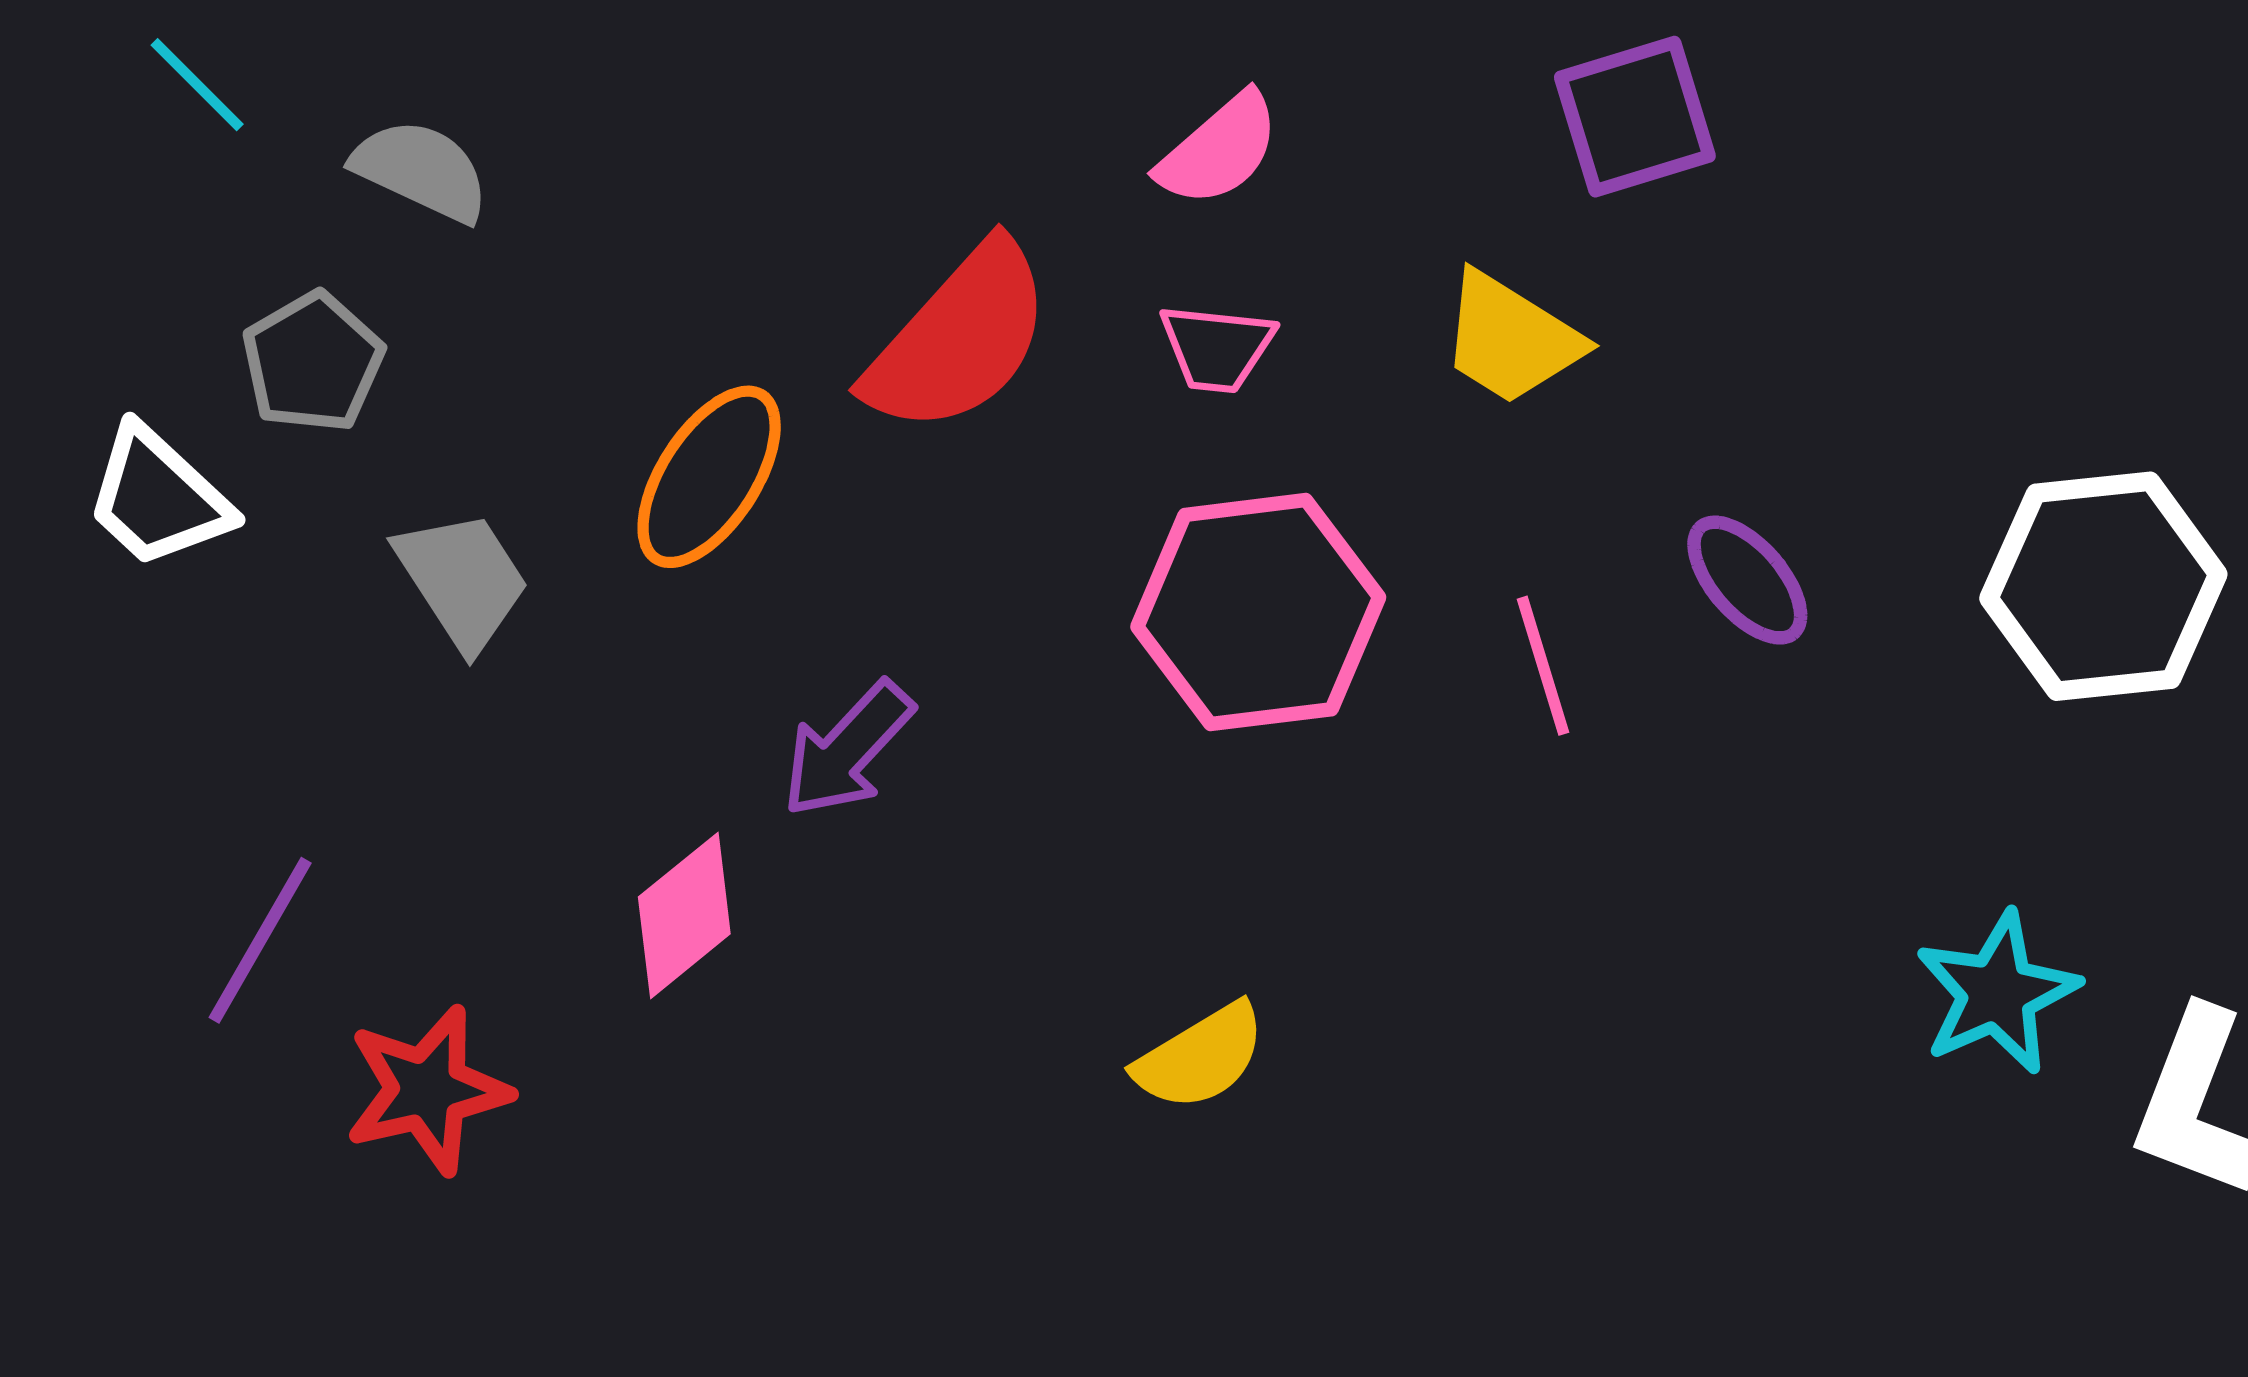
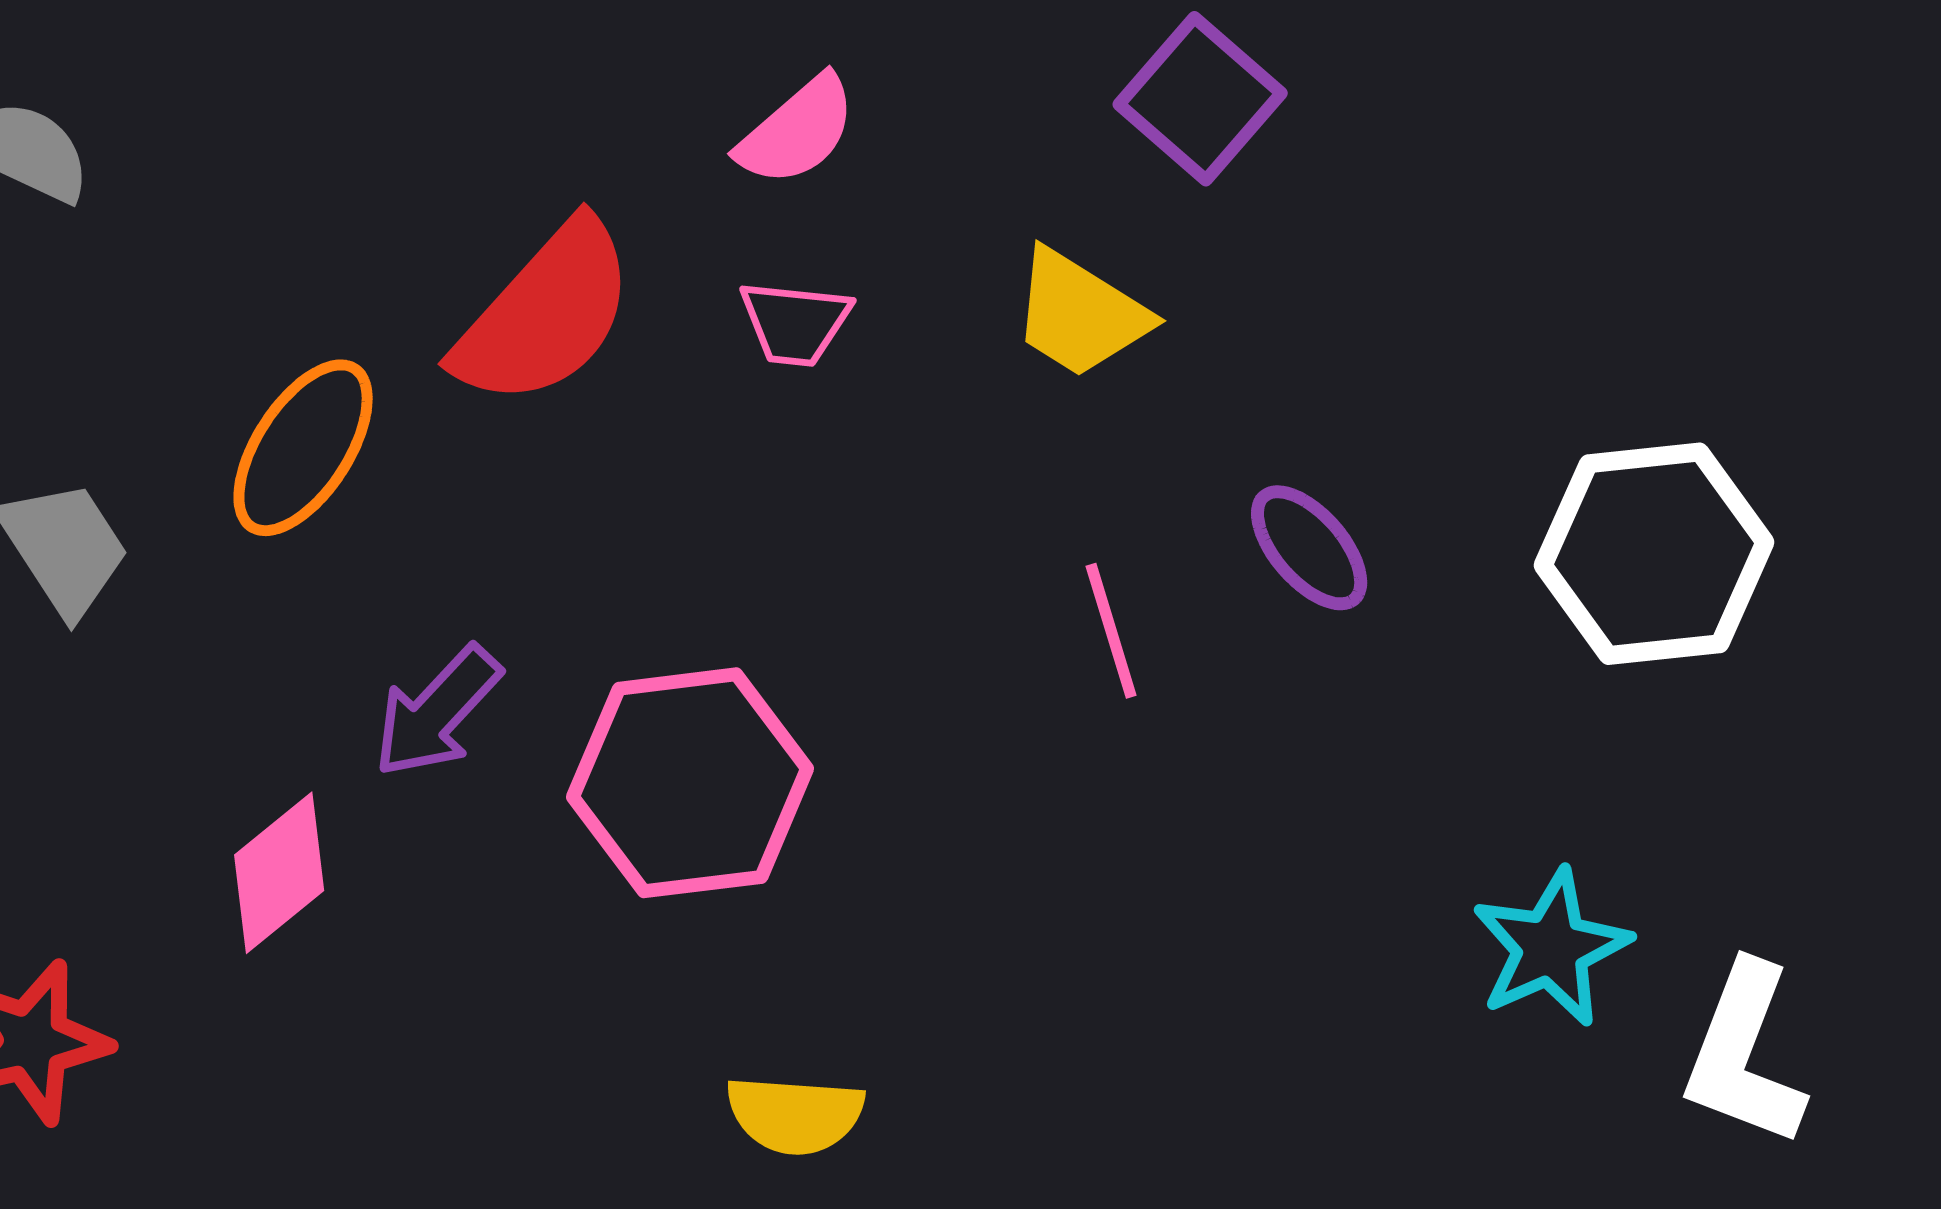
purple square: (1635, 117) -> (1200, 99), turned -32
pink hexagon: (1258, 612) -> (690, 783), moved
yellow semicircle: (1200, 1057) -> (795, 1115), moved, turned 35

